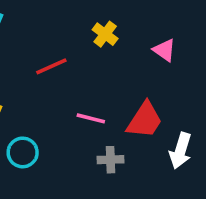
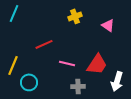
yellow cross: (105, 34) -> (75, 16), turned 32
red line: (51, 66) -> (44, 44), moved

